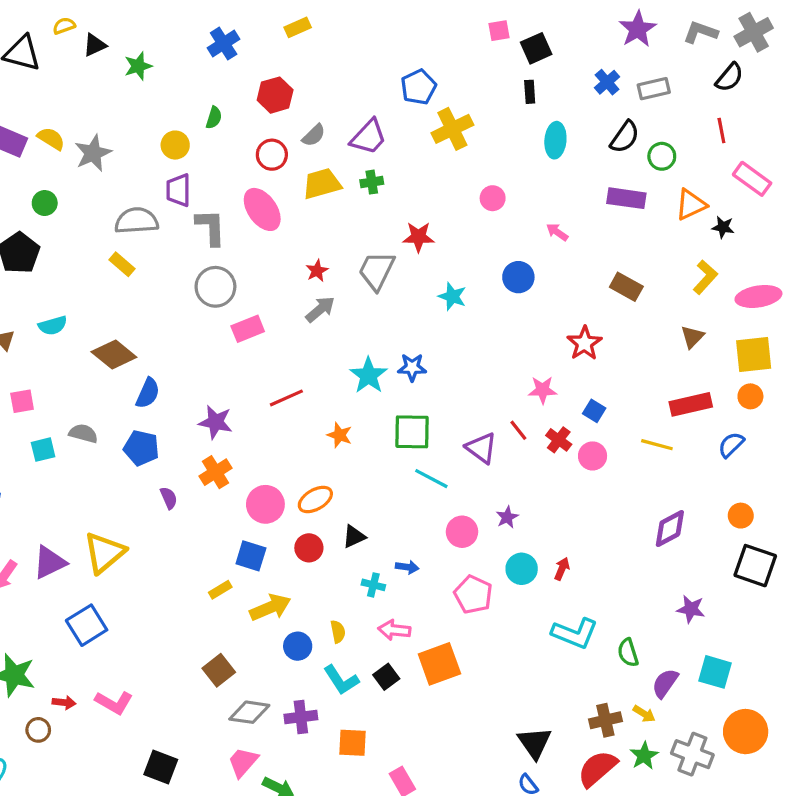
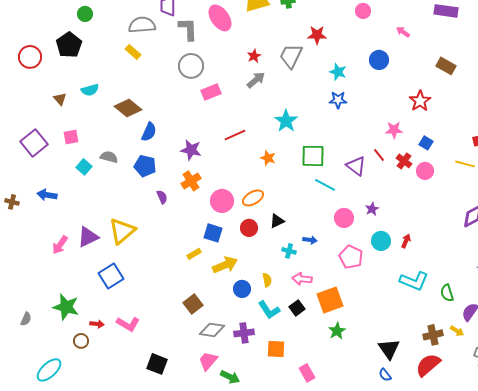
blue star: (412, 367) -> (338, 100), moved
cyan square: (43, 450) -> (84, 167), turned -35
green star: (644, 756) -> (337, 331), moved

